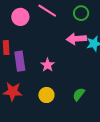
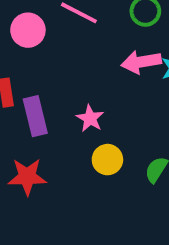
yellow circle: (46, 95) -> (107, 160), moved

